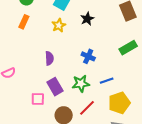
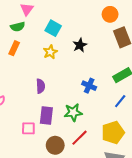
blue cross: (88, 56) -> (89, 86), moved
blue line: (107, 81) -> (120, 101), moved, turned -32
purple rectangle: (55, 87) -> (46, 115), turned 36

